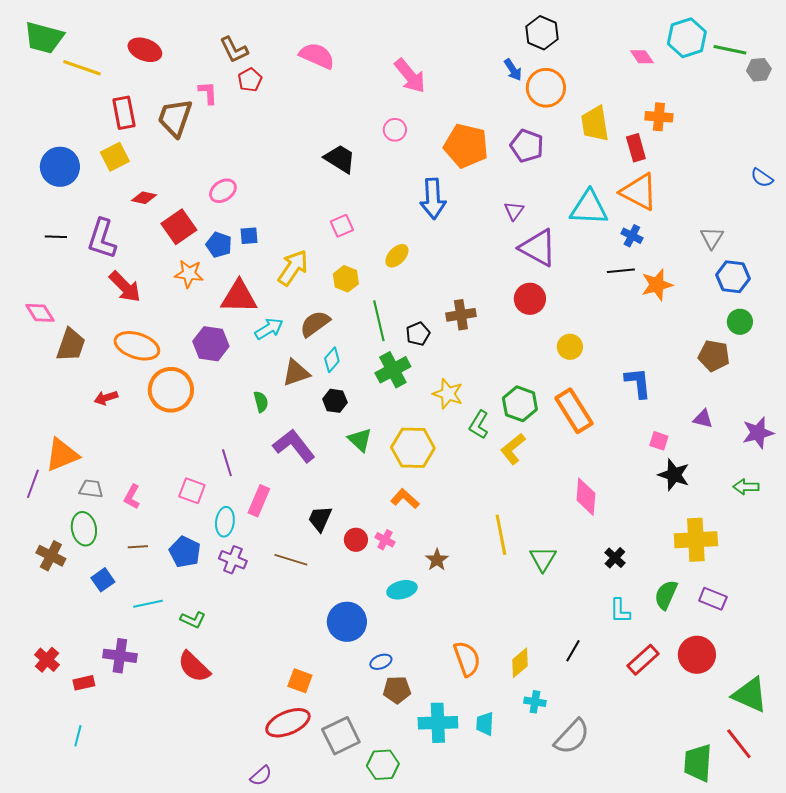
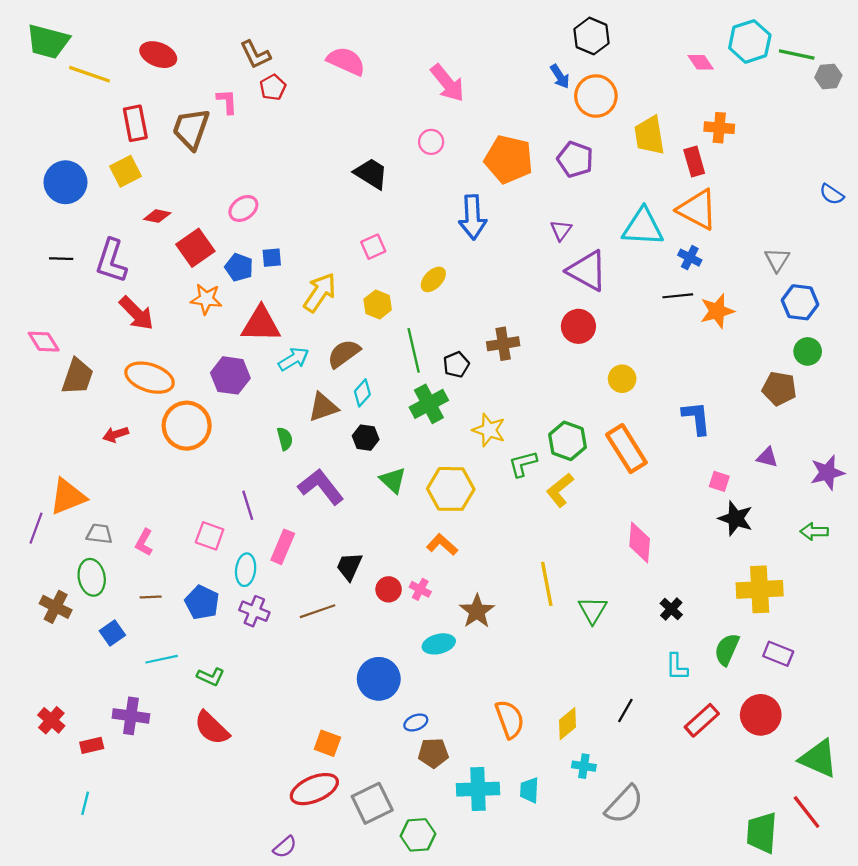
green L-shape: (479, 425) -> (523, 464), turned 44
brown line: (291, 560) -> (318, 611), turned -36
brown star: (437, 560) -> (477, 611), size x1.4

